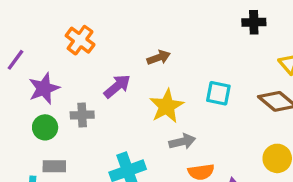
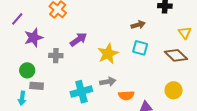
brown arrow: (159, 57) -> (138, 25), moved
green circle: (45, 127) -> (27, 70), moved
gray arrow: (182, 142) -> (108, 82), moved

